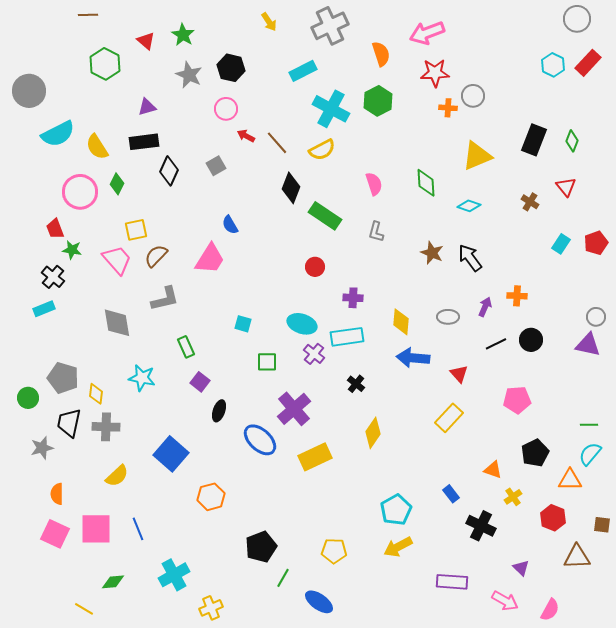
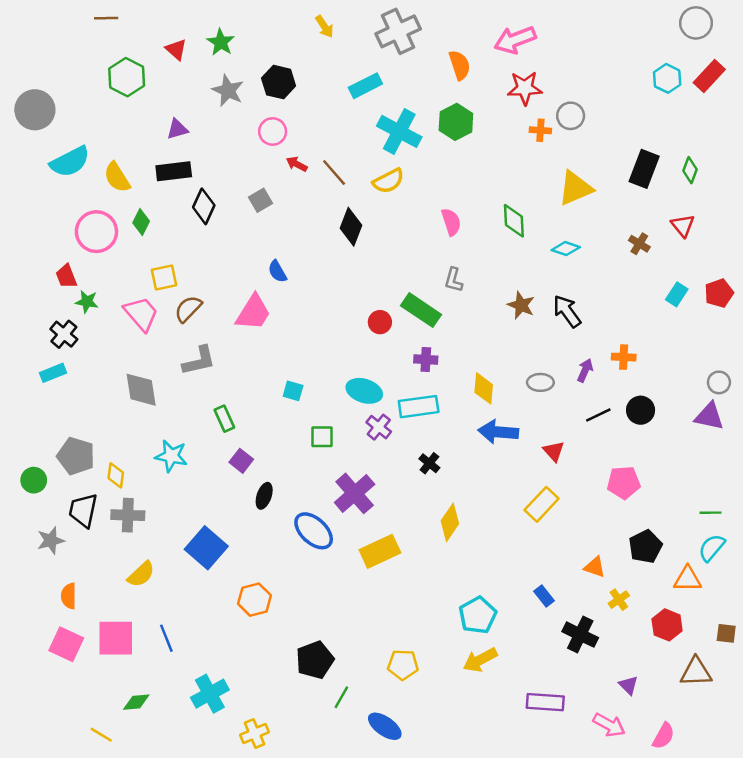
green rectangle: (325, 216) -> (421, 310), moved

